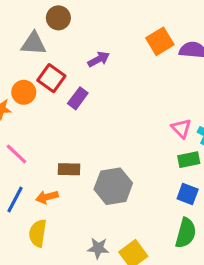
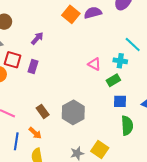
pink triangle: (181, 128) -> (94, 64), moved
brown rectangle: (69, 169) -> (43, 111), turned 72
orange arrow: (47, 197) -> (35, 133), turned -104

